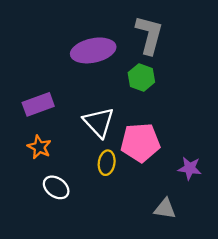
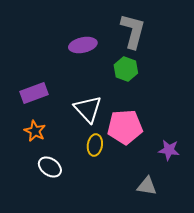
purple ellipse: (93, 50) -> (83, 45), size x0.7

